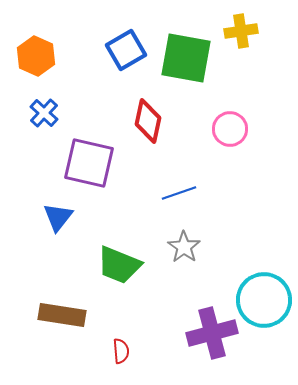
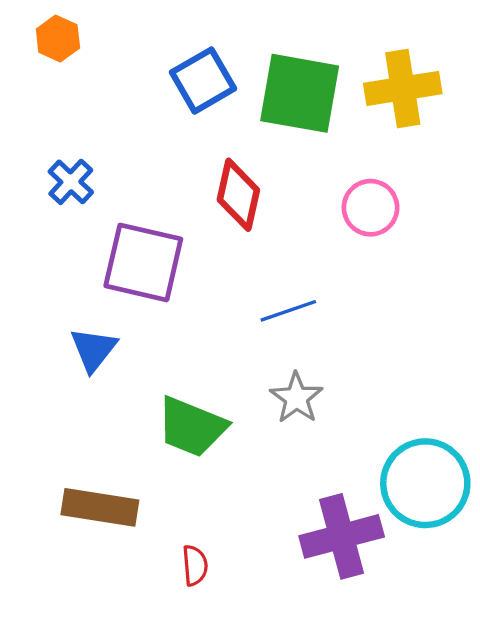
yellow cross: (241, 31) -> (403, 88), moved, size x1.4
orange hexagon: (36, 56) -> (58, 38), moved, size x0.7

